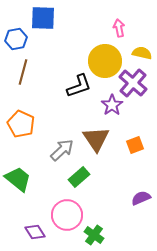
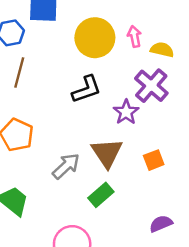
pink arrow: (119, 28) -> (134, 37), moved
yellow circle: (105, 61) -> (95, 38), moved
green rectangle: (79, 177) -> (101, 195), moved

